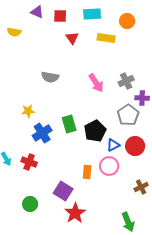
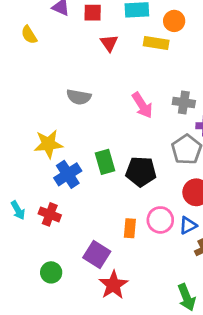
orange circle: (127, 21) -> (174, 21), moved
yellow semicircle: (14, 32) -> (29, 35), turned 48
gray cross: (126, 81) -> (184, 102), turned 35
yellow star: (28, 111) -> (48, 144), size x1.5
black pentagon: (95, 131) -> (141, 172), turned 30
blue triangle: (113, 145) -> (188, 225), moved

